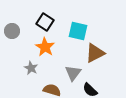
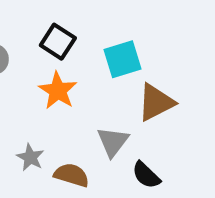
cyan square: (78, 31) -> (123, 59), turned -30
gray star: (31, 68) -> (30, 157), moved

